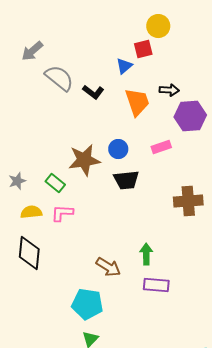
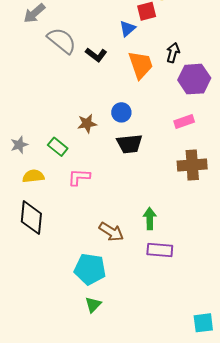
black arrow: (169, 90) -> (173, 53), turned -78
pink rectangle: (161, 147) -> (184, 122), moved
brown star: (84, 160) -> (87, 124), size x0.6
pink L-shape: (62, 213) -> (79, 177), moved

